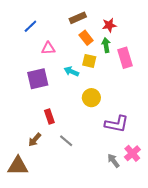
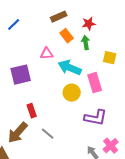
pink triangle: (48, 48) -> (47, 54), moved
pink rectangle: (125, 58) -> (95, 83), moved
yellow square: (89, 61) -> (110, 58), moved
cyan arrow: (71, 71) -> (70, 68), moved, size x1.6
brown arrow: (35, 140) -> (18, 133), size x1.6

